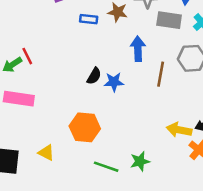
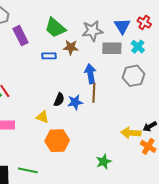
brown line: (161, 74) -> (94, 93), moved
yellow triangle: (46, 153) -> (42, 117), moved
green line: (106, 167) -> (28, 170), moved

